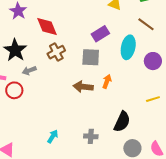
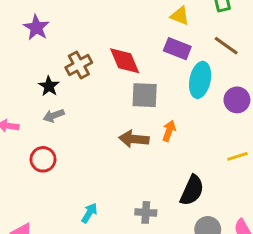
red diamond: (47, 27) -> (125, 61), moved
purple rectangle: (100, 34) -> (177, 49), moved, turned 54
black star: (15, 50) -> (49, 86), moved, size x0.6
brown cross: (56, 52) -> (79, 65), moved
red circle: (14, 90) -> (43, 159), moved

